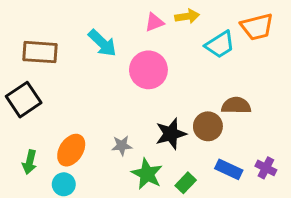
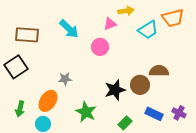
pink triangle: (154, 22) -> (110, 24), moved
pink circle: (148, 70) -> (100, 47), size x0.7
gray star: (122, 146) -> (65, 79), moved
green star: (147, 174) -> (86, 112), moved

